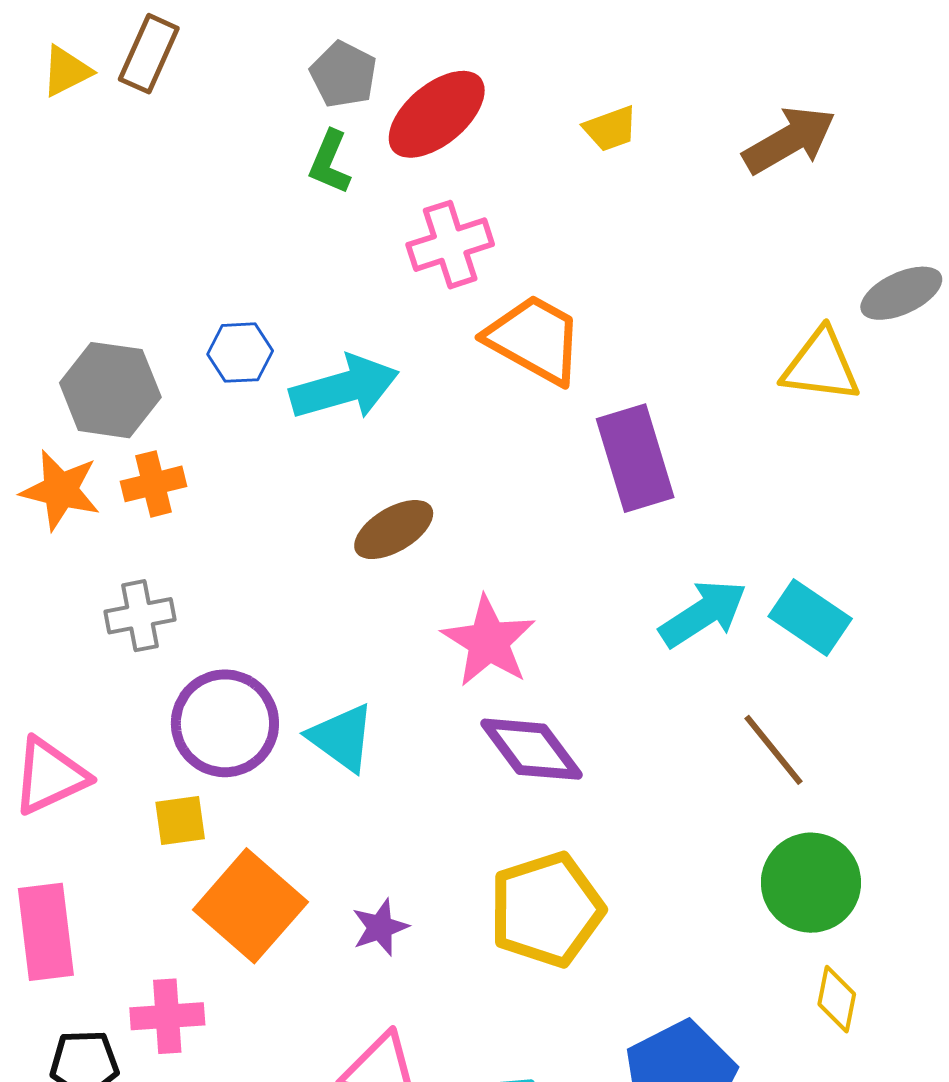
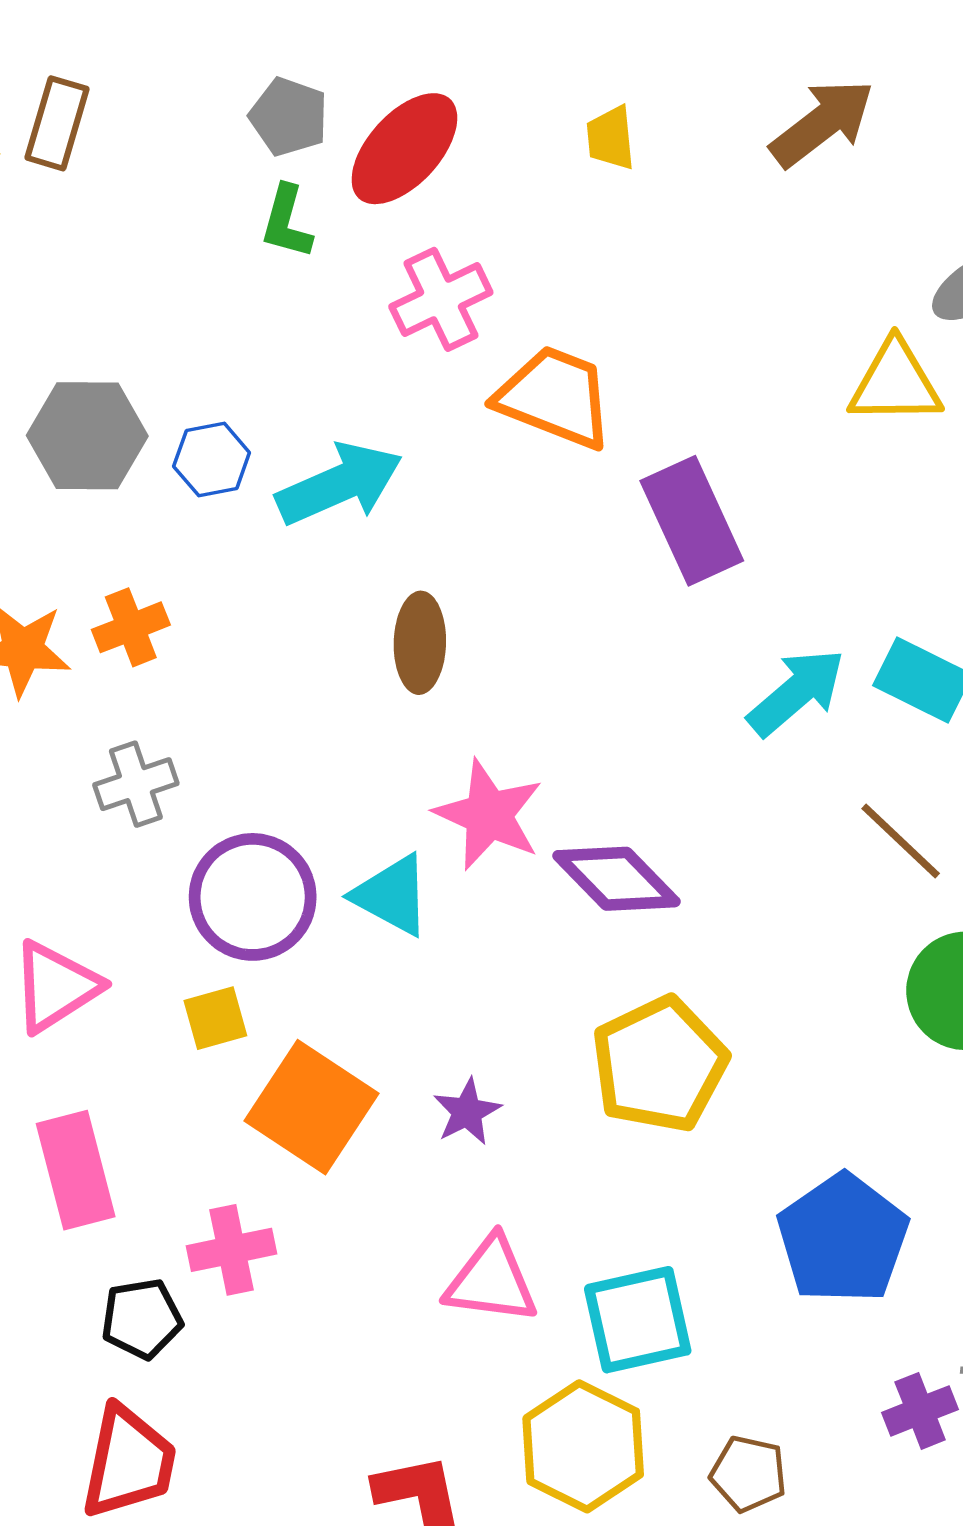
yellow trapezoid: (610, 129) -> (611, 138), turned 112
gray hexagon: (110, 390) -> (87, 436), moved
brown ellipse: (394, 530) -> (420, 643), turned -50
pink star: (489, 641) -> (489, 815), moved

